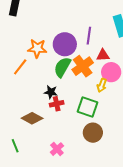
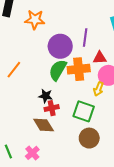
orange star: (37, 48) -> (35, 20), moved
orange cross: (83, 66) -> (79, 69), turned 30
brown diamond: (32, 118) -> (44, 125), moved, turned 30
pink cross: (57, 149) -> (32, 153), moved

